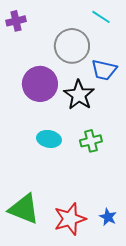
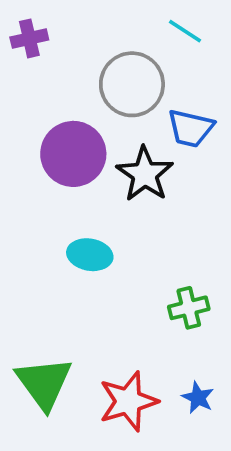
green cross: (91, 141) -> (189, 308), moved
green triangle: (24, 209) -> (44, 383), turned 32

